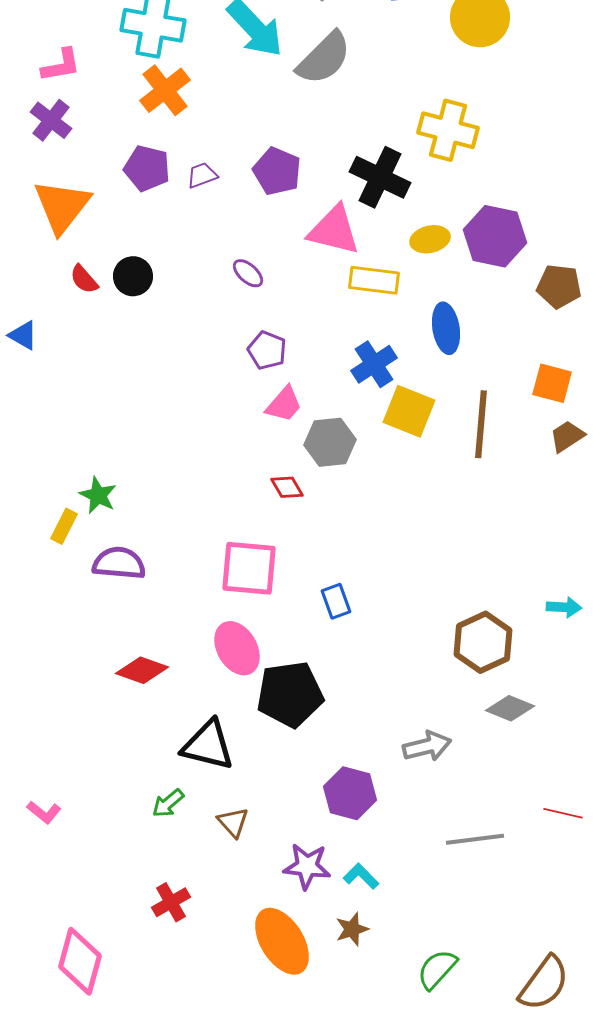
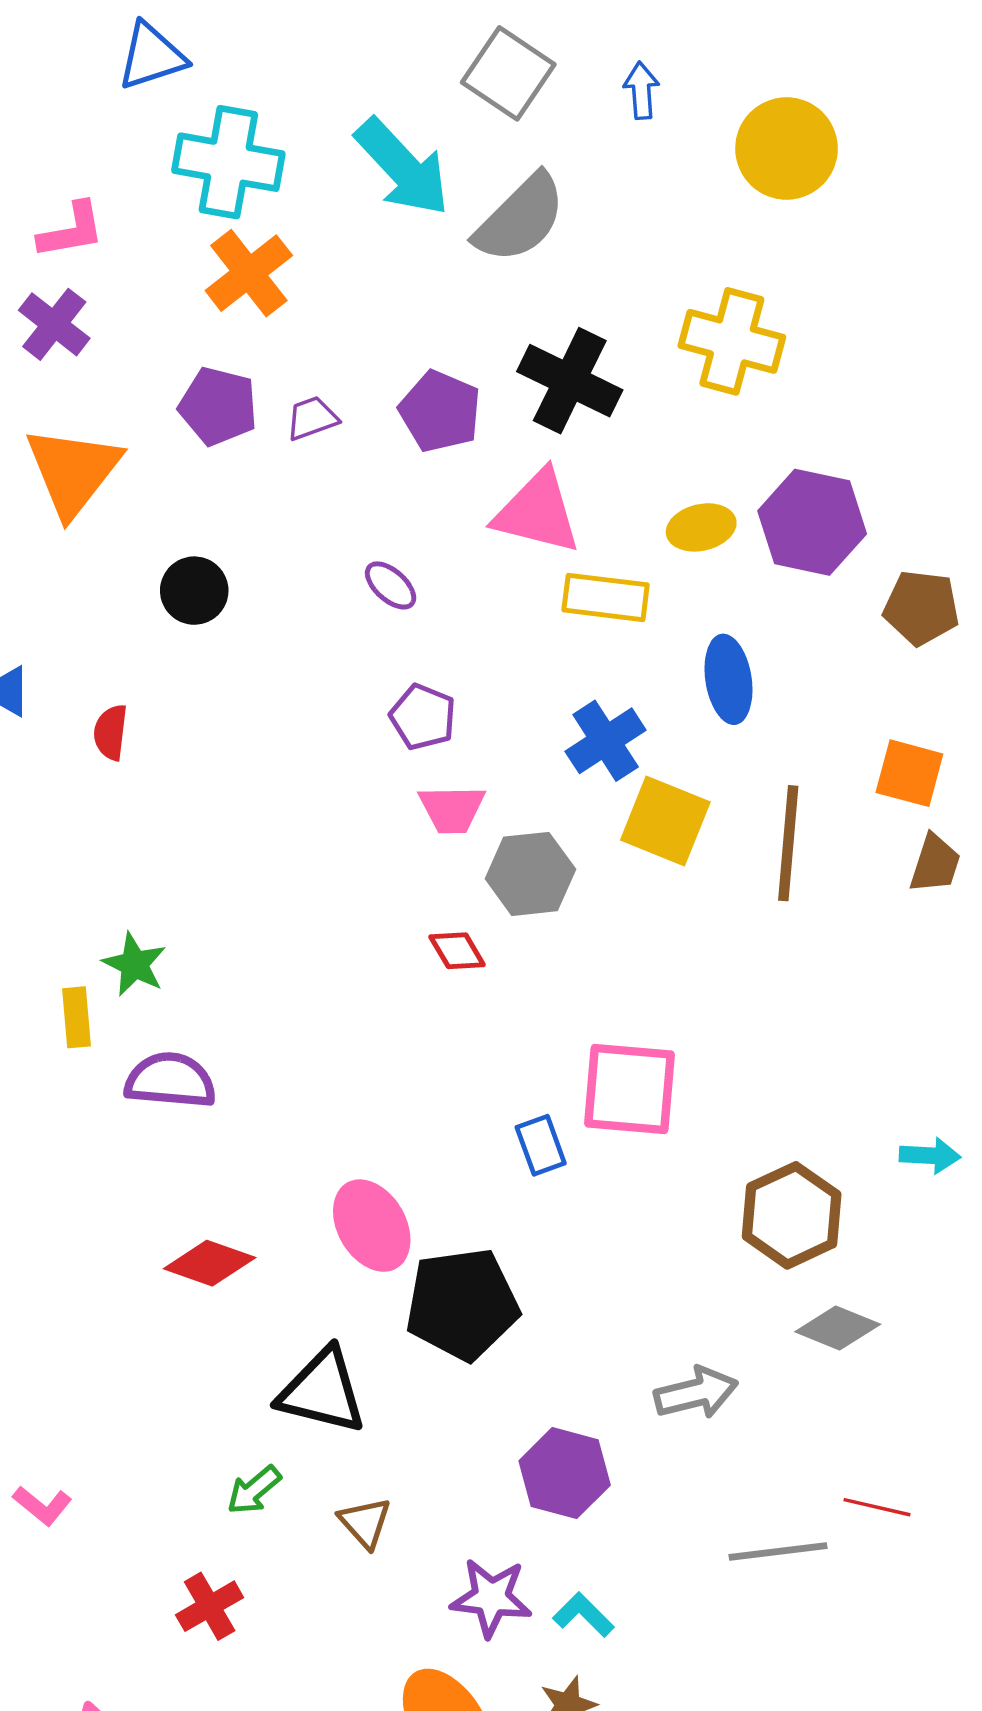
black cross: (380, 177) -> (570, 381), moved
red semicircle: (84, 279) -> (111, 732), moved, turned 48
pink trapezoid: (284, 404) -> (452, 809), turned 48
brown trapezoid: (567, 436) -> (935, 864), turned 141
yellow rectangle: (64, 526) -> (76, 1017), turned -32
pink square: (249, 568) -> (629, 1089), moved
red line: (563, 813) -> (877, 1507), moved
red cross: (171, 902) -> (210, 1606), moved

